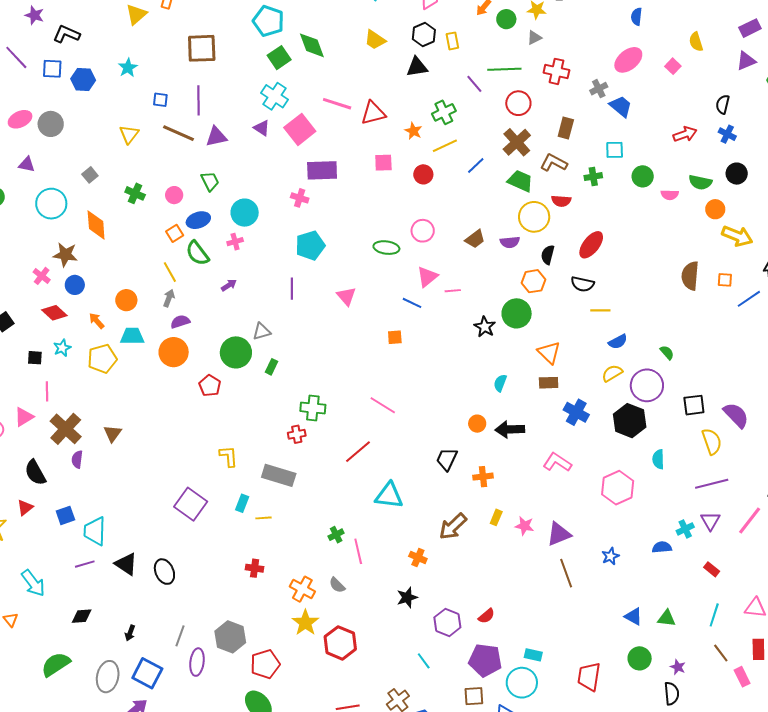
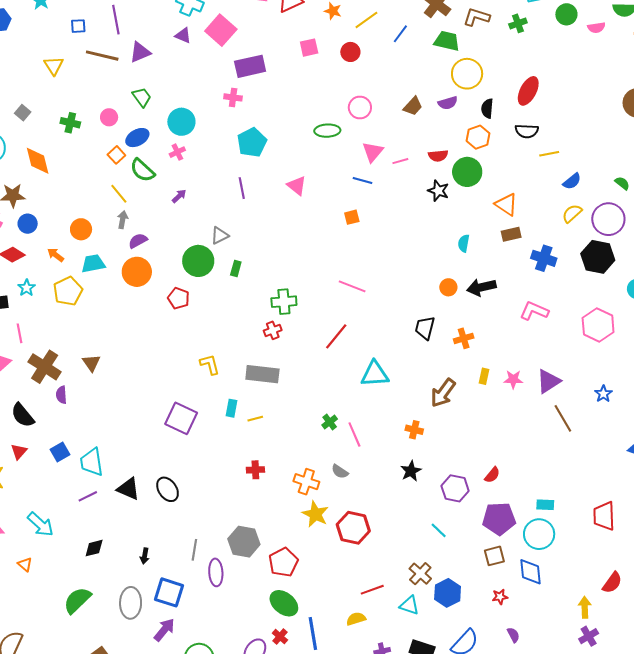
red semicircle: (561, 201) -> (438, 156), moved

